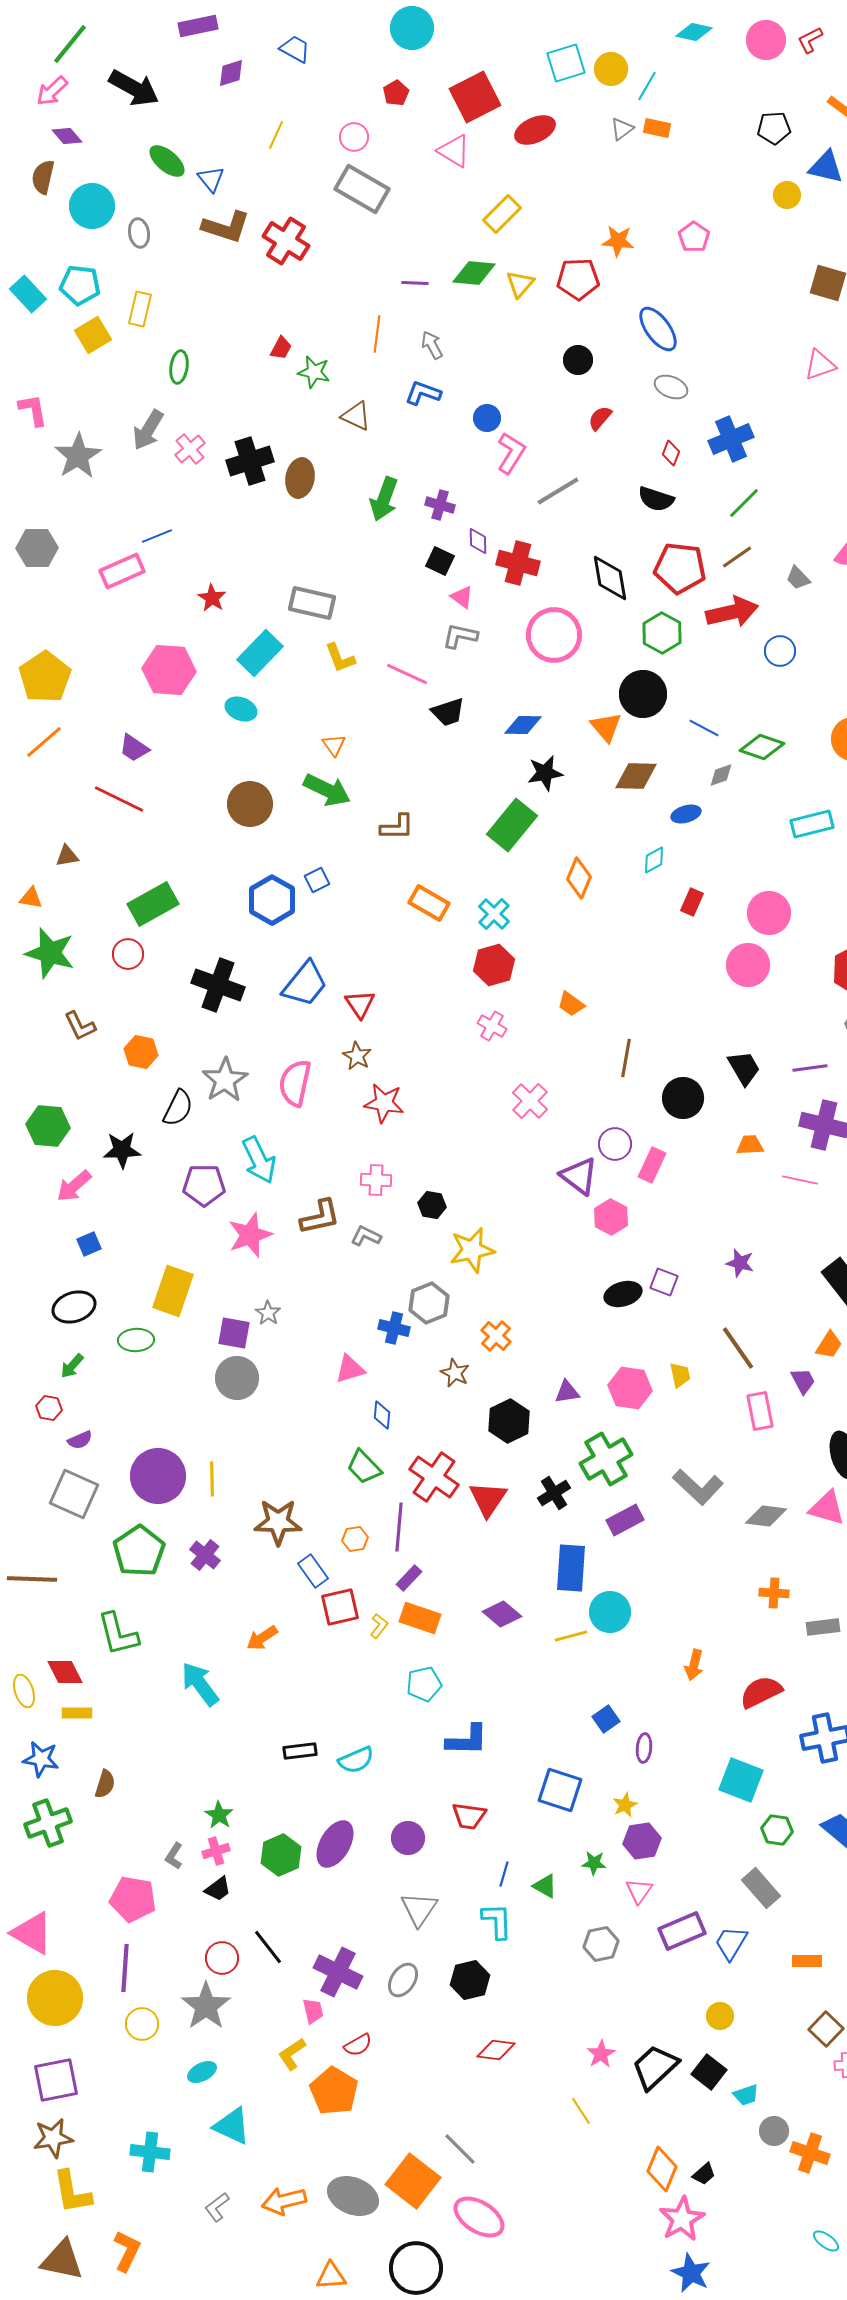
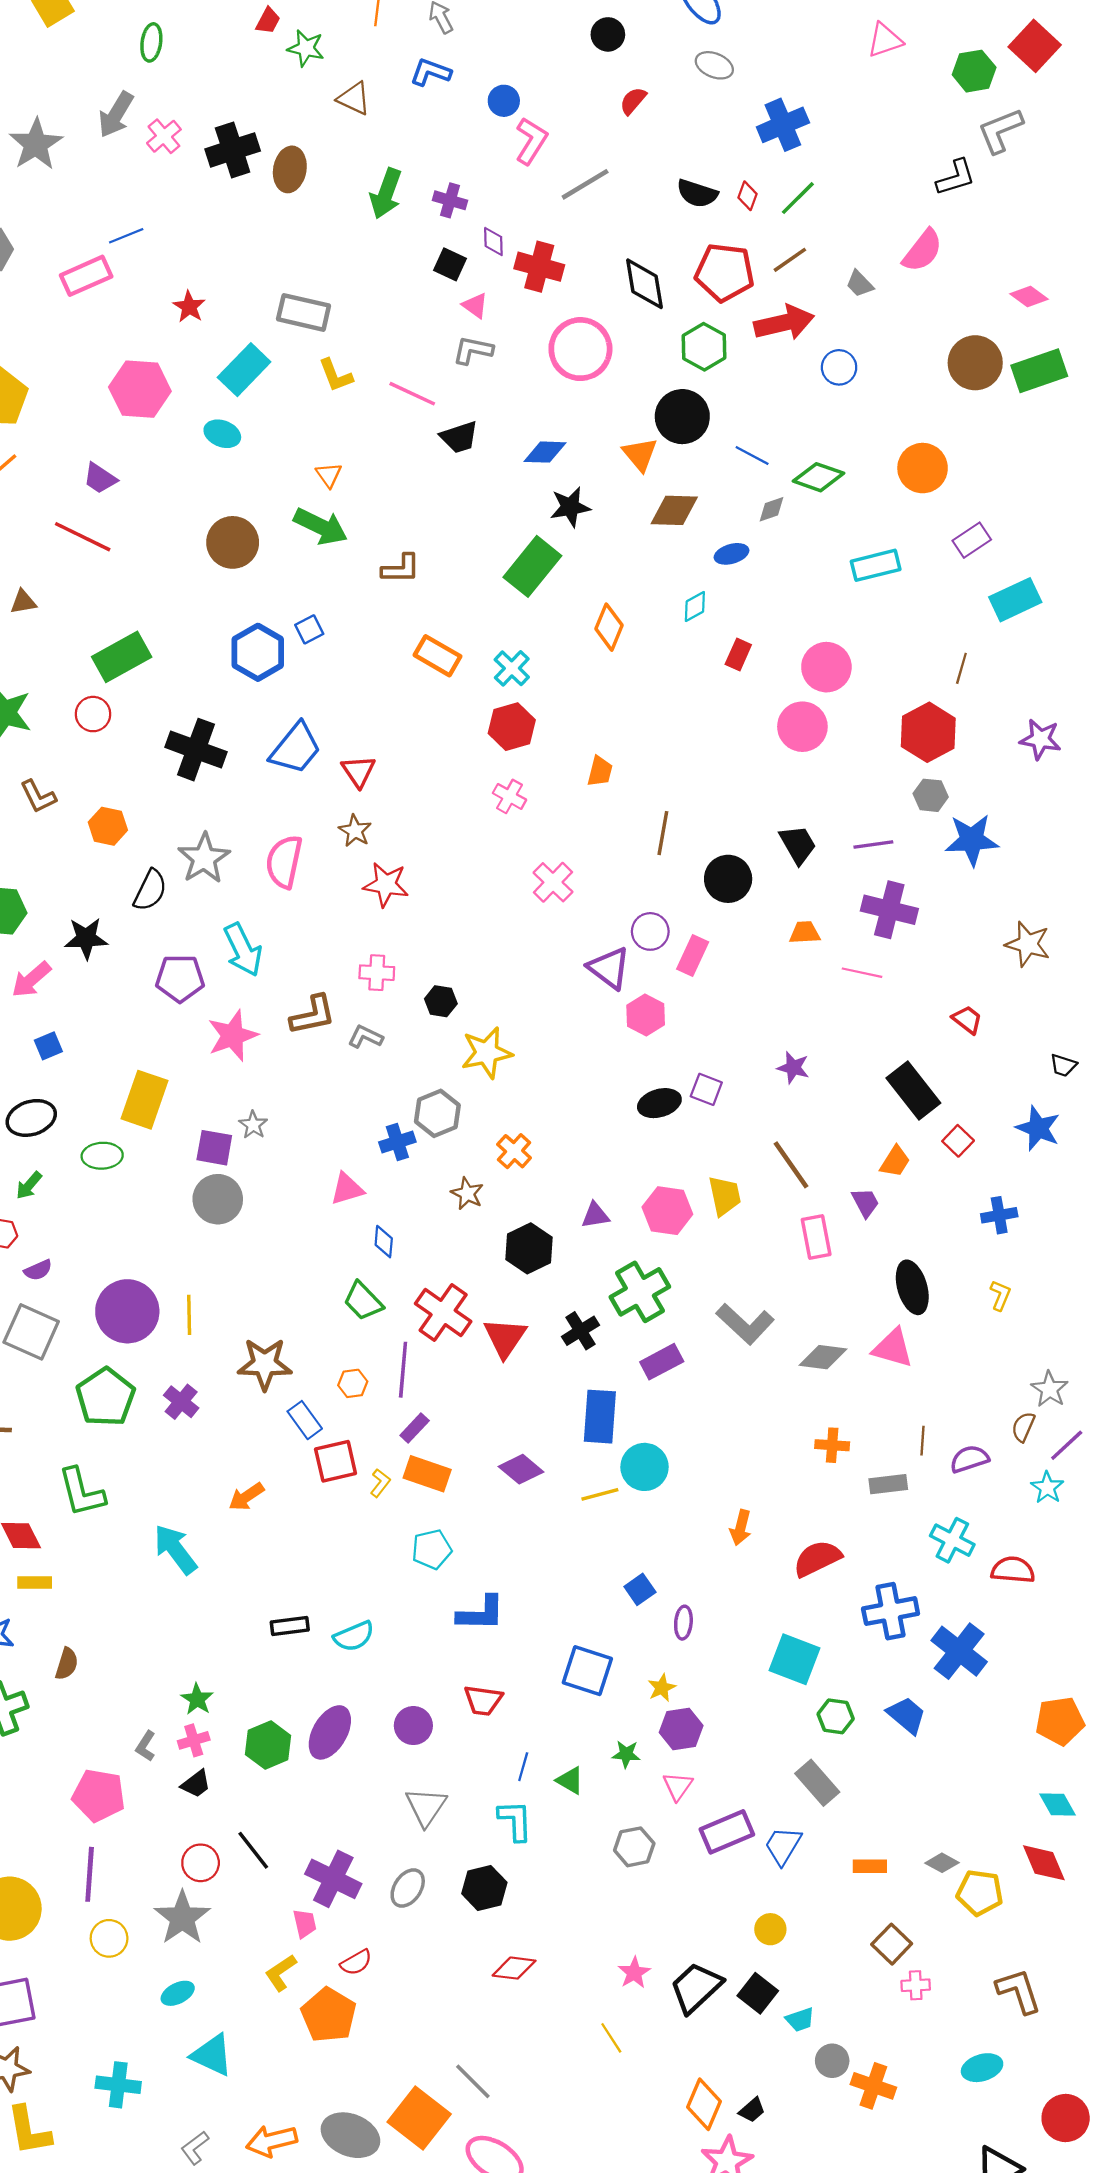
red diamond: (671, 453) -> (747, 196), moved
orange trapezoid: (571, 1004) -> (600, 771), turned -112
blue cross: (394, 1328) -> (397, 1142), turned -32
yellow trapezoid: (680, 1375) -> (725, 1196), size x1.4

